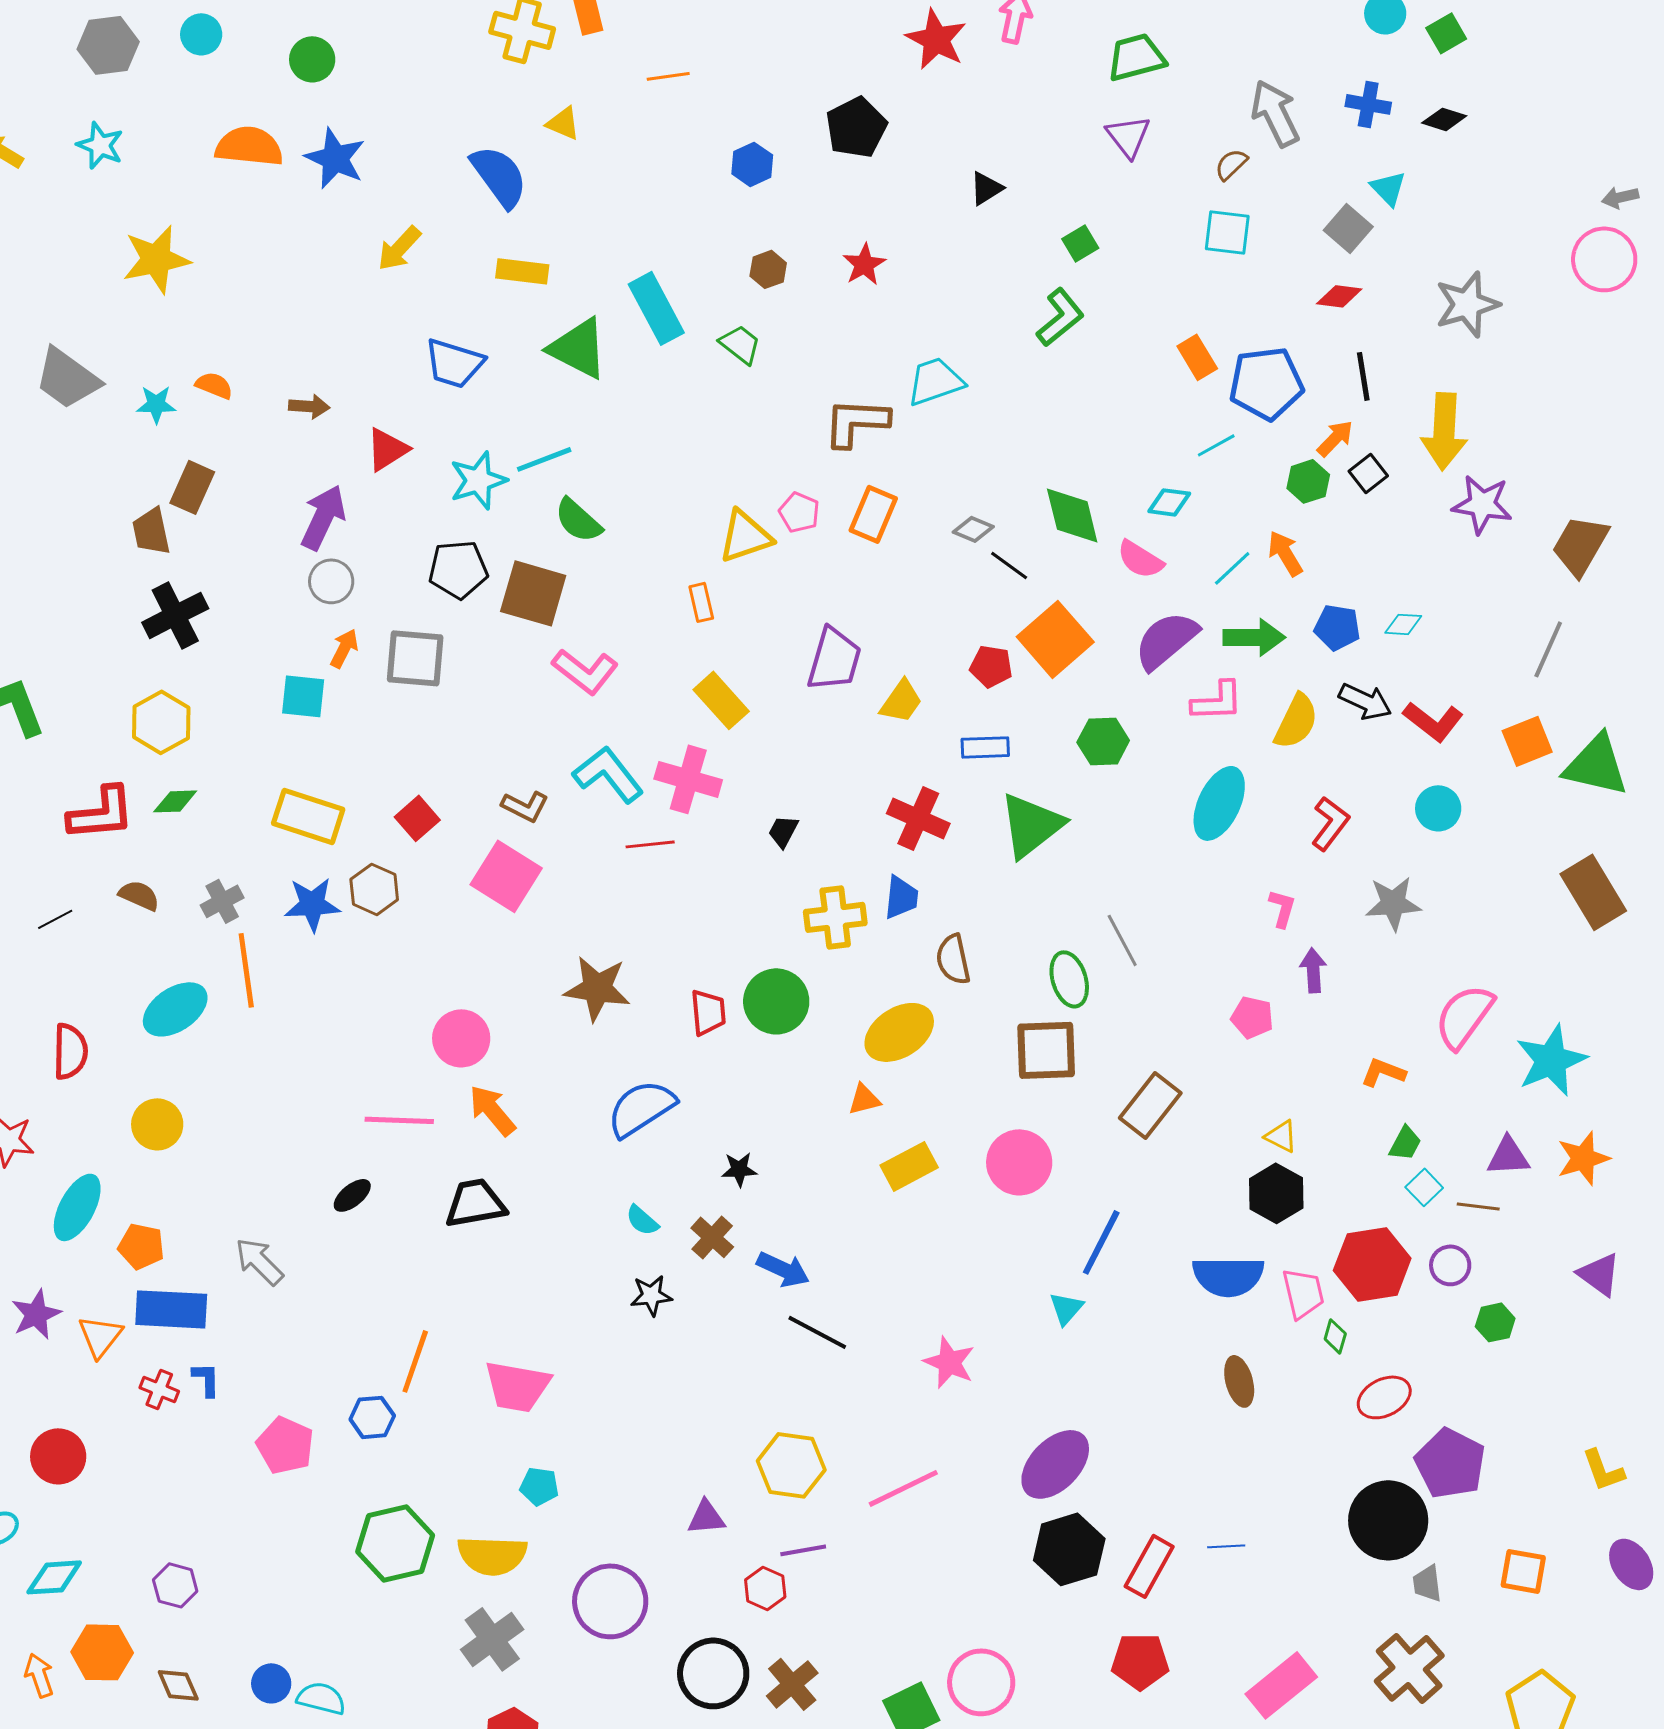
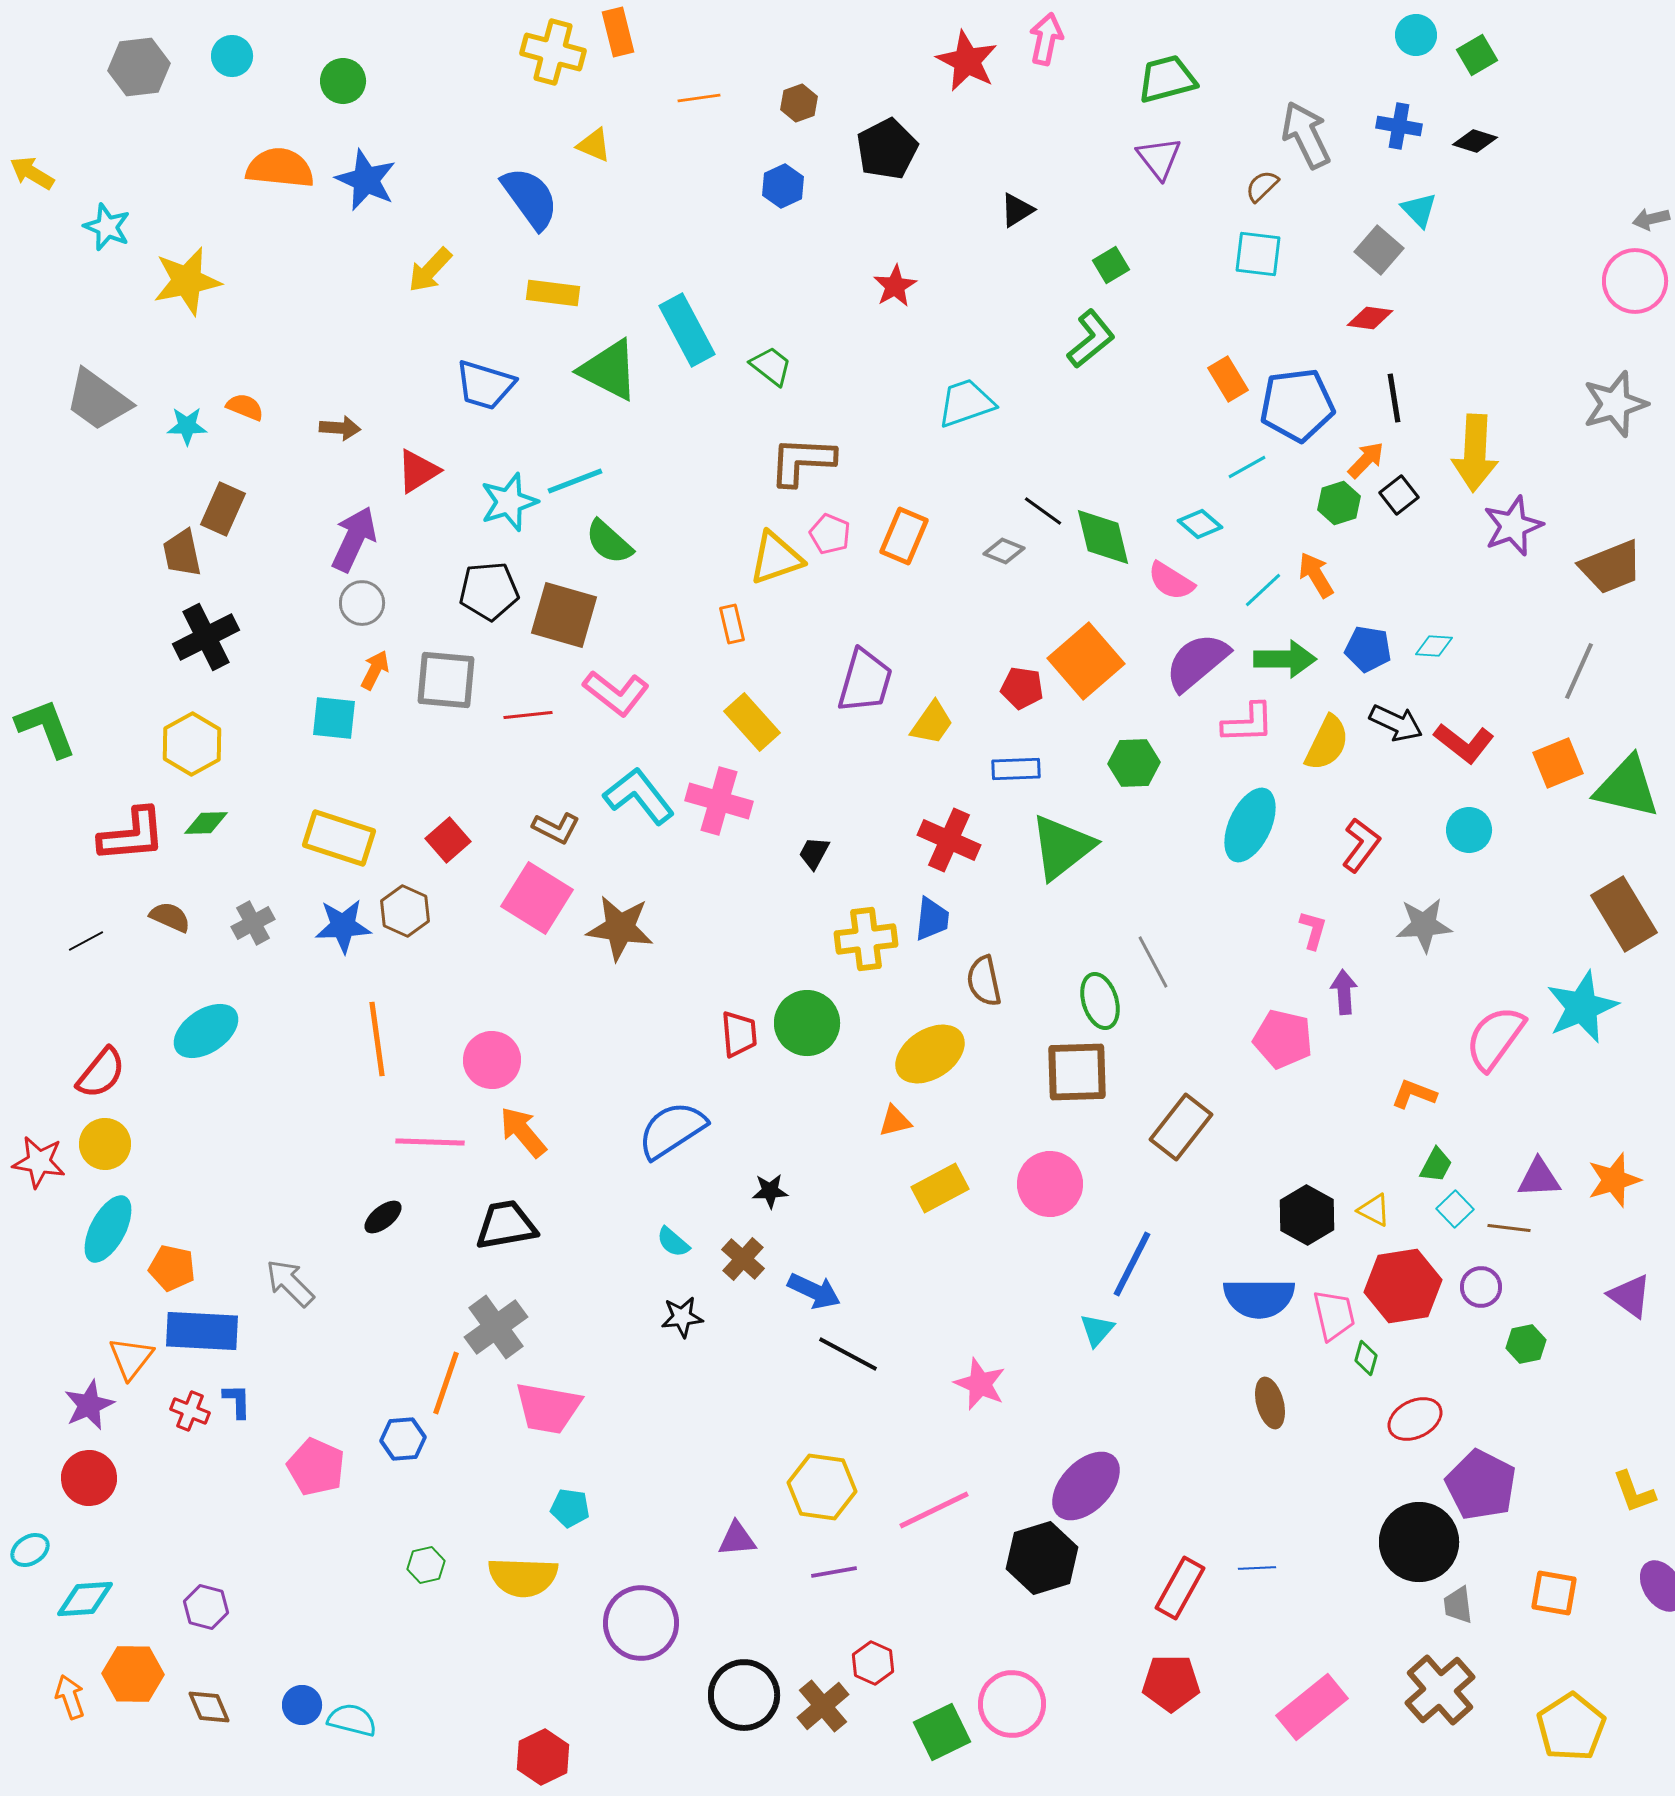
cyan star: (100, 145) -> (107, 227), moved
brown hexagon: (768, 269) -> (799, 103), moved
gray star: (1467, 304) -> (1615, 404), moved
brown L-shape: (856, 422) -> (802, 461), moved
cyan diamond: (1169, 502) -> (1200, 524), turned 33
purple star: (1482, 504) -> (1513, 526), turned -30
brown trapezoid: (1580, 545) -> (1611, 567), turned -142
black line: (1009, 565) -> (1043, 511), moved
red line: (650, 844) -> (528, 715), moved
orange line: (246, 970) -> (377, 1039), moved
brown star: (597, 988) -> (620, 928), moved
pink pentagon: (1252, 1017) -> (1283, 1039), size x1.4
red semicircle: (70, 1051) -> (101, 1073), turned 38
cyan star: (1551, 1060) -> (1582, 1007), moved
yellow circle: (157, 1124) -> (105, 1144), moved
yellow triangle: (1281, 1136) -> (1374, 1210), moved
purple star: (36, 1314) -> (89, 1405), moved
green hexagon: (395, 1543) -> (426, 1565), size x0.5
black hexagon: (1069, 1549) -> (1042, 1558), moved
red hexagon: (765, 1588) -> (873, 1663), moved
gray cross: (492, 1639) -> (496, 1327), moved

